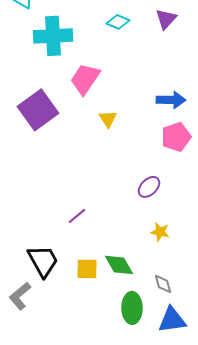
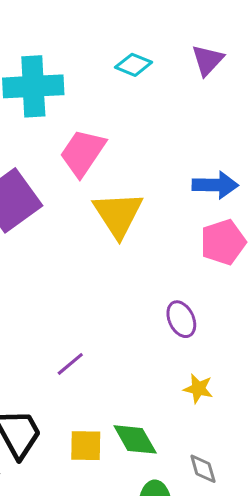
yellow triangle: (108, 119) -> (118, 214), size x1.8
purple ellipse: (149, 187) -> (181, 319), turned -70

